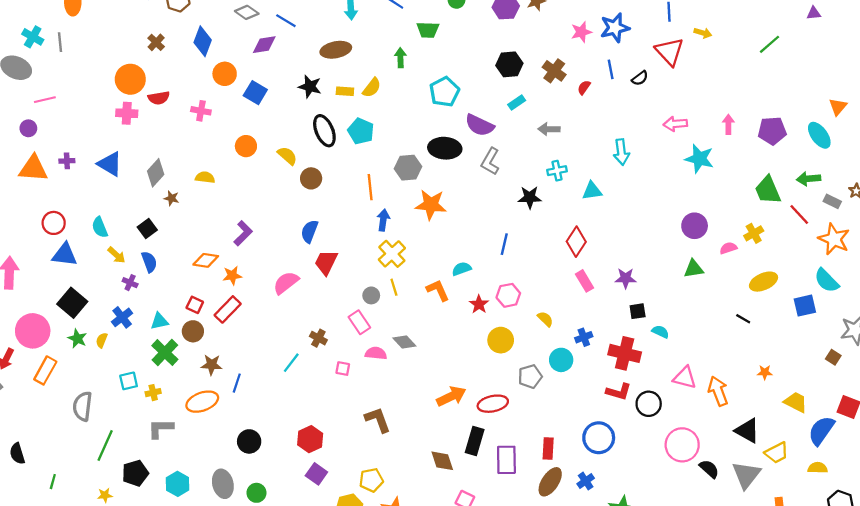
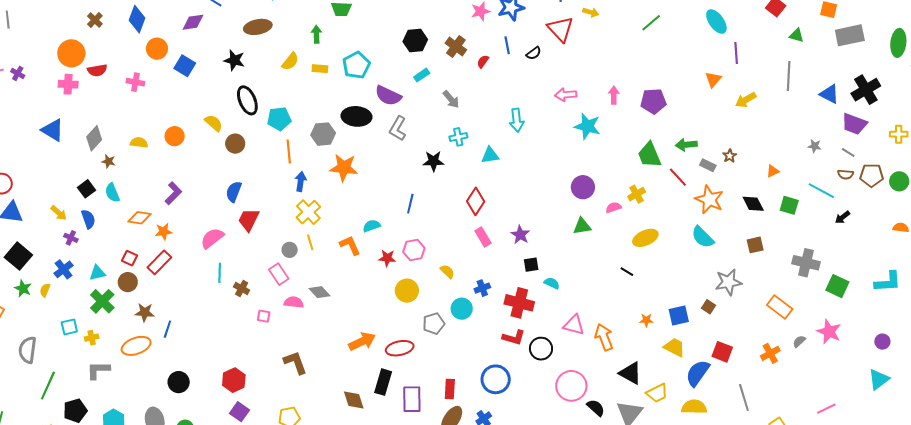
yellow rectangle: (345, 91) -> (320, 69), moved
gray arrow: (549, 129) -> (451, 99), turned -132
cyan pentagon: (361, 131) -> (279, 119), moved, turned -30
cyan ellipse: (819, 135) -> (716, 22), moved
orange circle: (246, 146) -> (175, 136), moved
purple cross: (67, 161) -> (18, 73), moved, turned 32
cyan semicircle: (100, 227) -> (112, 193), moved
purple star: (626, 278) -> (520, 235), turned 30
red star: (479, 304) -> (387, 258), turned -30
blue square: (805, 306) -> (679, 316), moved
cyan line: (291, 363) -> (220, 273), moved, turned -36
yellow semicircle: (818, 468) -> (694, 407), size x1.4

